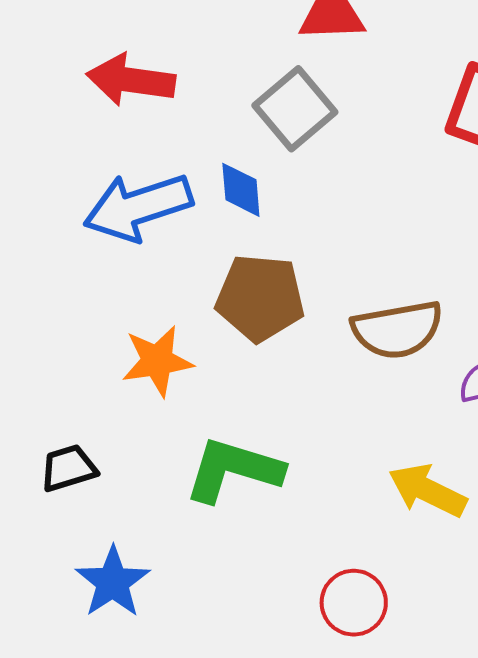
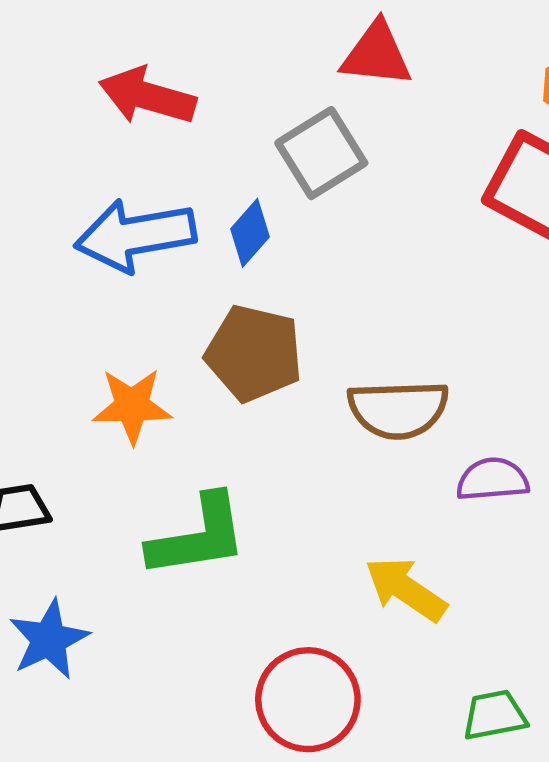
blue diamond: (241, 190) -> (250, 233), turned 38
green L-shape: (233, 470) -> (198, 536), turned 146
red circle: (354, 603) -> (308, 700), size x1.4

